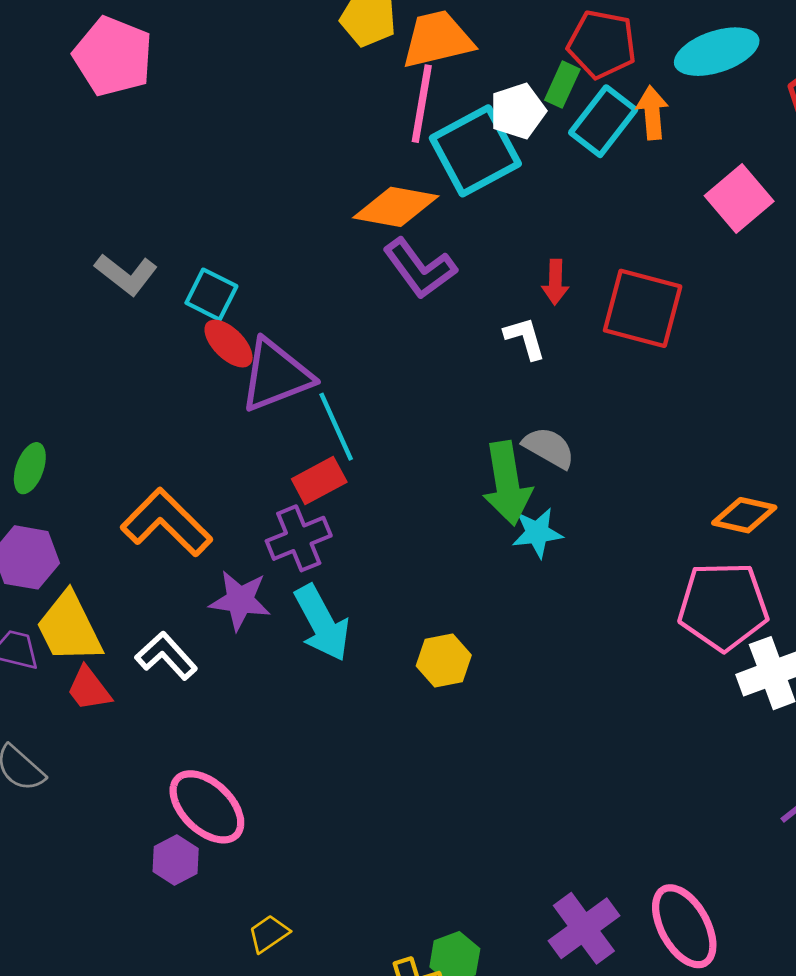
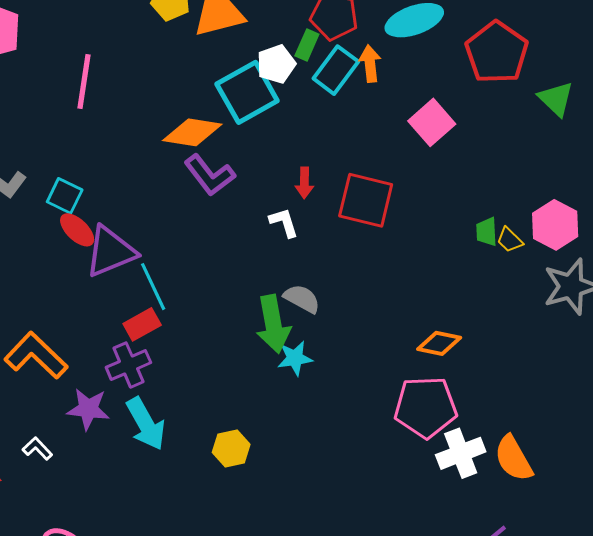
pink line: (422, 104) -> (84, 81), moved
white L-shape: (166, 656) -> (37, 449), size x0.7

